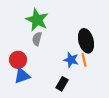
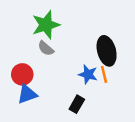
green star: (37, 20) -> (46, 25), turned 30
gray semicircle: (37, 39) -> (46, 48), turned -64

